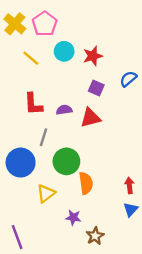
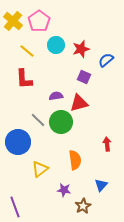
blue semicircle: (128, 79) -> (106, 60), moved
red L-shape: (33, 104) -> (24, 79), moved
gray line: (43, 137) -> (38, 120), turned -63
green circle: (66, 161) -> (61, 122), moved
red arrow: (129, 185) -> (107, 144), moved
blue triangle: (131, 210) -> (101, 185), moved

